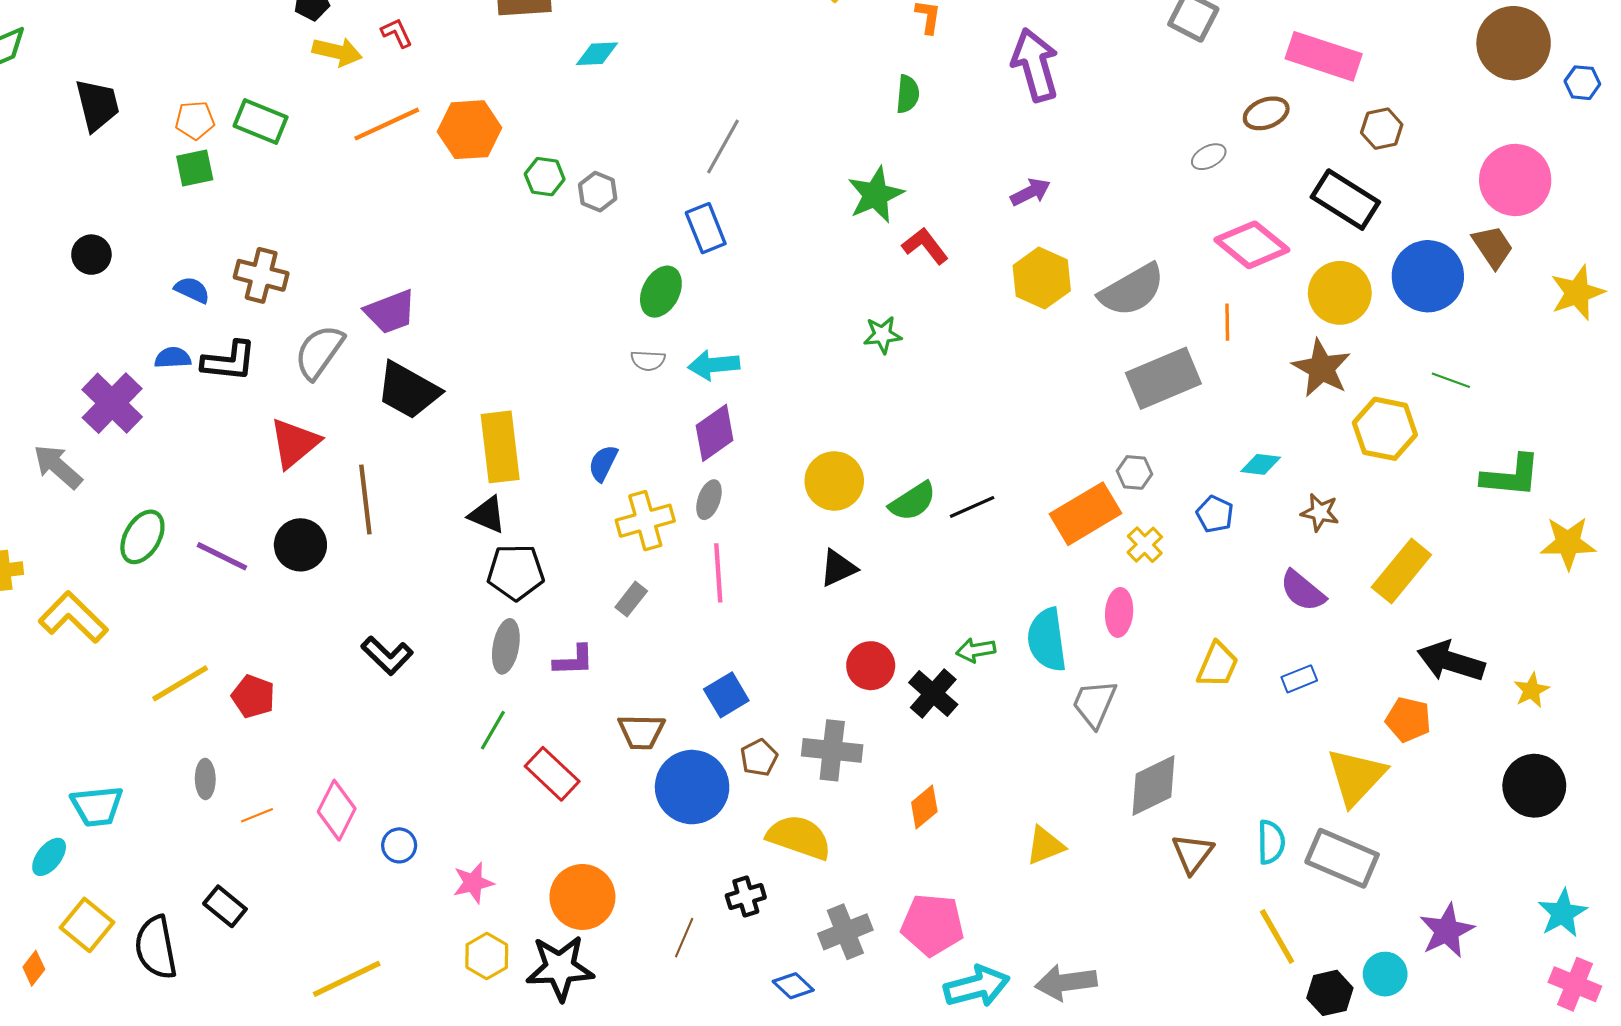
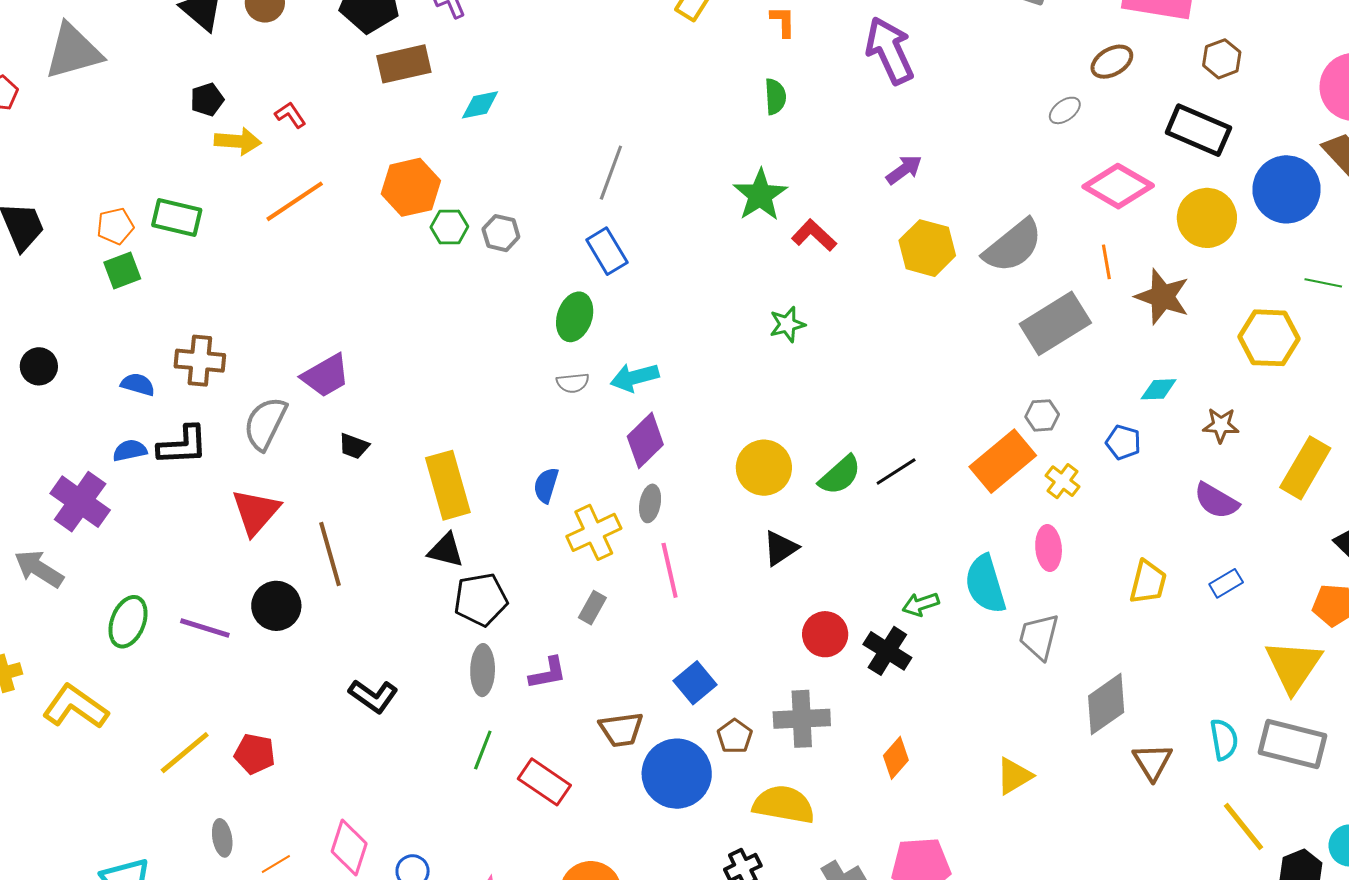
orange hexagon: (470, 130) -> (411, 187), moved
brown star: (1321, 368) -> (1162, 297), moved
black trapezoid: (408, 390) -> (354, 446), size x0.5

